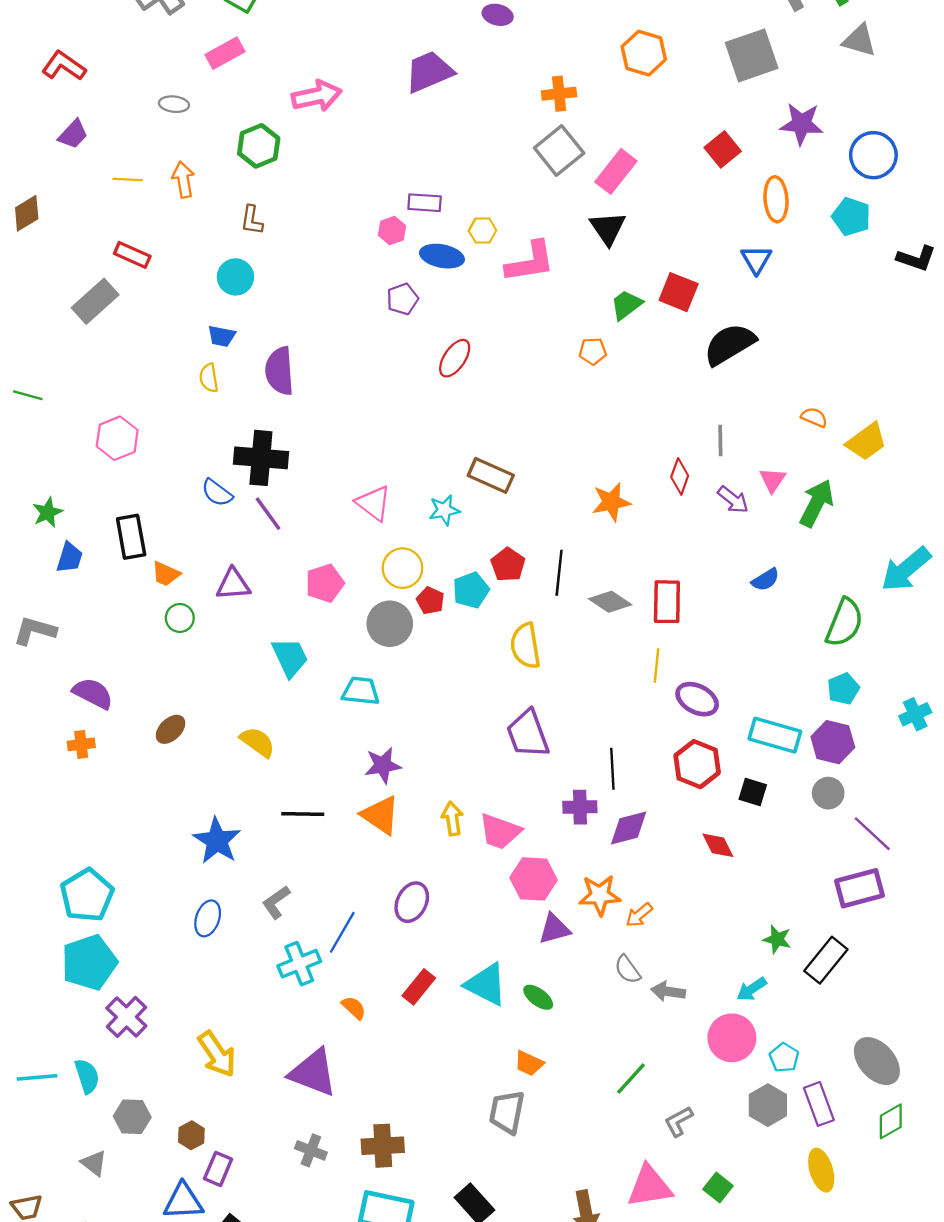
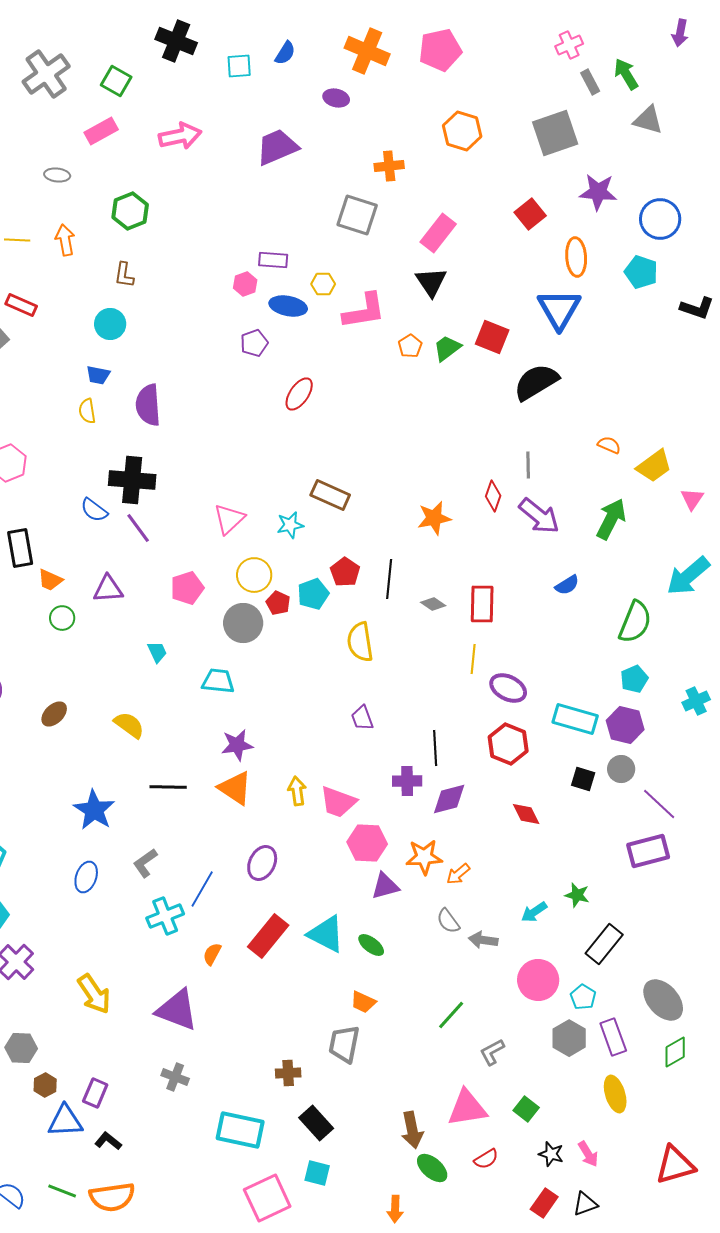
pink arrow: (317, 96) -> (180, 136), moved
gray square: (559, 151) -> (357, 215), moved, turned -33
blue triangle: (756, 260) -> (559, 309), size x1.6
orange pentagon: (593, 351) -> (410, 346), moved, turned -30
pink triangle: (772, 480) -> (692, 499), moved
purple arrow: (733, 500) -> (539, 516), size x1.5
pink triangle: (373, 503) -> (229, 519), turned 40
gray diamond: (610, 602) -> (433, 604), size x0.7
cyan trapezoid: (290, 657) -> (157, 652), size x0.6
purple trapezoid: (528, 734) -> (362, 718), size x0.6
black square: (753, 792) -> (583, 779), moved
black rectangle: (826, 960) -> (604, 944), moved
red rectangle: (419, 987) -> (268, 936), size x1.4
cyan arrow: (752, 989) -> (534, 912), moved
orange semicircle: (354, 1008) -> (212, 954), turned -105
brown hexagon: (191, 1135) -> (45, 1085), moved
brown cross: (383, 1146) -> (288, 1073), moved, size x0.7

